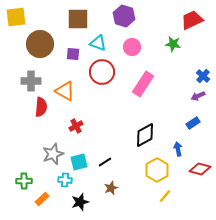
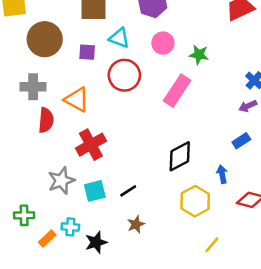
green star: (173, 44) -> (199, 55), moved
red cross: (76, 126) -> (91, 145), size x1.6
cyan cross: (65, 180) -> (70, 227), moved
yellow line: (165, 196) -> (212, 245), moved

